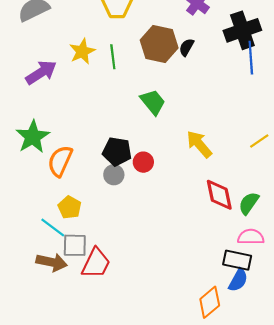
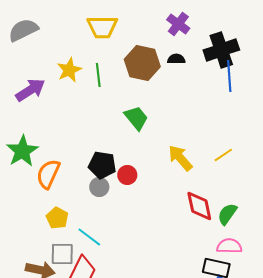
black semicircle: (187, 47) -> (176, 59), moved, turned 60
yellow line: (259, 141) -> (223, 155), moved
cyan line: (53, 227) -> (89, 237), moved

